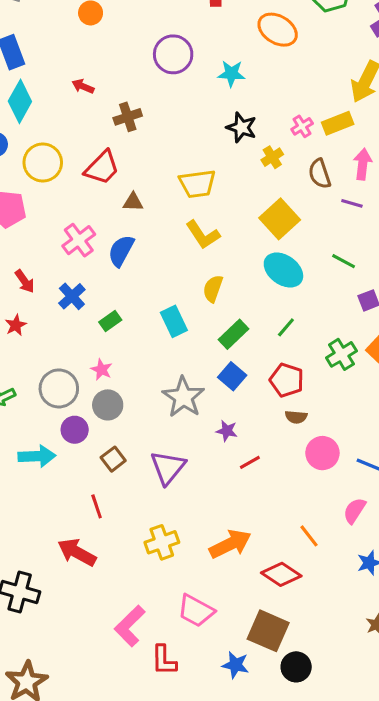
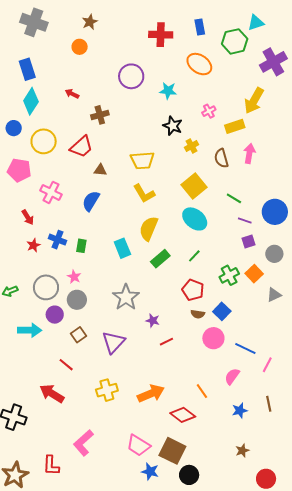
pink cross: (302, 126) -> (209, 111), moved
purple line: (352, 203) -> (245, 221), moved
pink cross: (79, 240) -> (51, 192), moved, turned -30
green line: (344, 261) -> (234, 198), moved
yellow semicircle: (213, 289) -> (149, 229), size x1.4
blue cross: (72, 296) -> (57, 240), moved, turned -30
green rectangle: (110, 321) -> (81, 246), turned -48
red star: (16, 325) -> (33, 245), moved
blue square: (232, 376) -> (222, 311), moved
red line: (97, 506) -> (66, 365), turned -35
pink trapezoid: (196, 611) -> (138, 445), moved
red L-shape: (164, 660) -> (51, 465), moved

